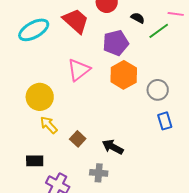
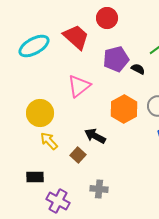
black semicircle: (138, 18) -> (138, 69), moved
orange hexagon: (124, 75) -> (124, 109), moved
black arrow: (113, 147) -> (95, 136), moved

